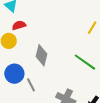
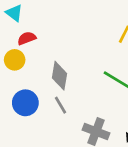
gray line: (31, 85) -> (60, 105), moved

